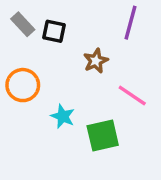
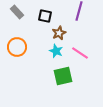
black square: (54, 31) -> (45, 16), moved
cyan star: (63, 116) -> (56, 51), moved

